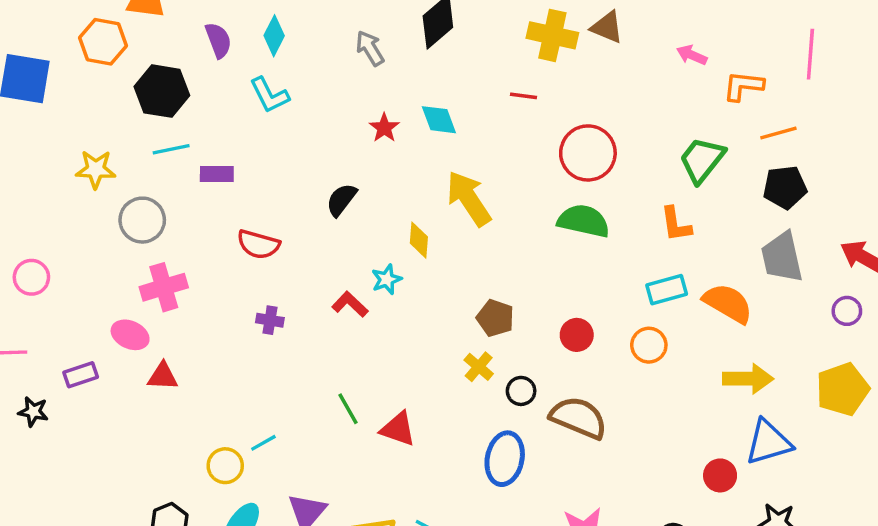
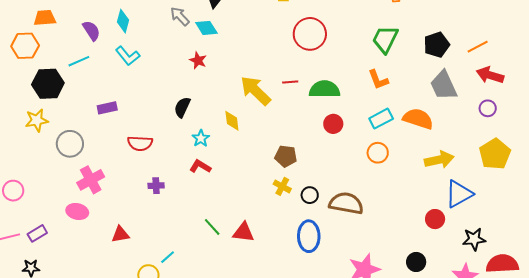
black hexagon: (162, 91) -> (48, 84), moved
red line: (524, 96) -> (290, 82), moved
cyan diamond: (439, 120) -> (206, 28), moved
orange line: (778, 133) -> (478, 47), moved
cyan line: (171, 149) -> (79, 61), moved
red circle: (588, 153) -> (310, 34), moved
cyan star: (387, 279) -> (201, 138), moved
red circle: (577, 335) -> (333, 124), moved
purple rectangle: (81, 375) -> (37, 233), moved
red triangle: (163, 376) -> (120, 234), moved

